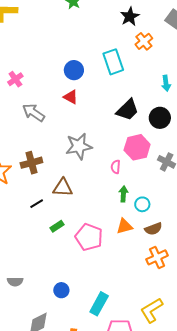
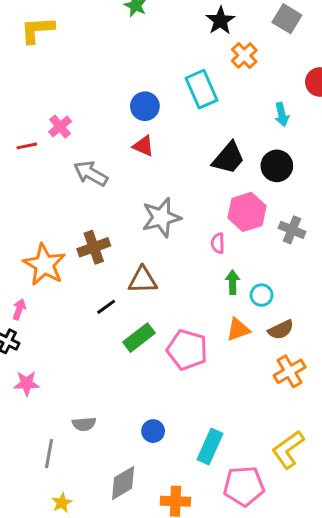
green rectangle: (57, 226) -> (139, 338), size x1.5

